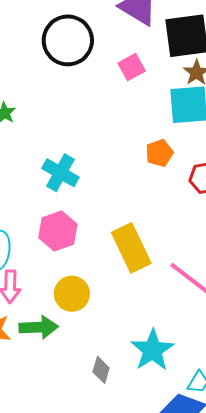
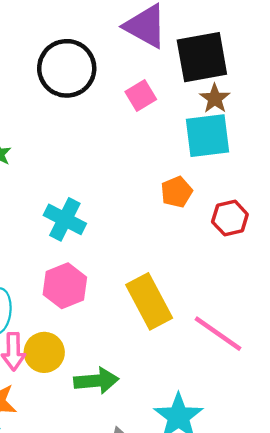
yellow circle: (72, 294) -> (44, 352), moved
green arrow: (39, 327) -> (96, 381), moved

